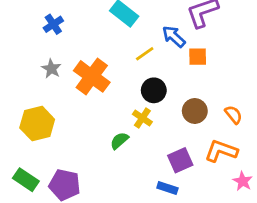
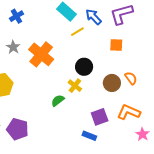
blue arrow: (174, 37) -> (93, 17), moved
yellow line: (145, 54) -> (77, 32), moved
orange semicircle: (233, 115) -> (131, 78), moved

